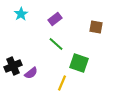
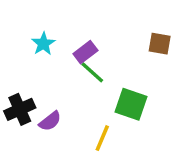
cyan star: (21, 14) -> (43, 44), moved
purple rectangle: (55, 19) -> (85, 52), moved

